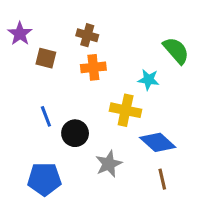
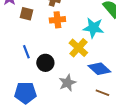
cyan star: (149, 80) -> (93, 28), size x1.5
yellow cross: (126, 110) -> (78, 48), turned 30
brown line: (162, 179) -> (102, 93), turned -56

